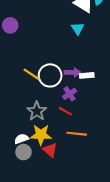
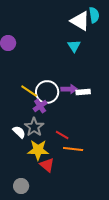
purple cross: (69, 94) -> (40, 106), moved
red line: (65, 111) -> (62, 135), moved
white semicircle: (21, 139) -> (19, 132), moved, turned 64
gray circle: (23, 152) -> (21, 186), moved

